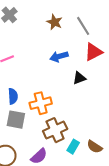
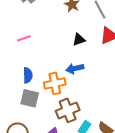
blue arrow: (59, 57) -> (75, 69), moved
black triangle: (79, 78) -> (79, 40), moved

